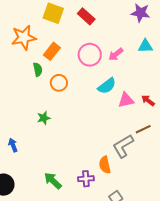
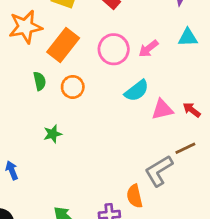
orange rectangle: (52, 51) -> (63, 45), size x1.4
green semicircle: (38, 69) -> (40, 81), moved

